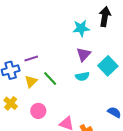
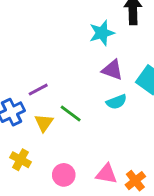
purple triangle: (84, 54) -> (112, 70), turned -42
pink circle: (38, 111) -> (64, 175), moved

